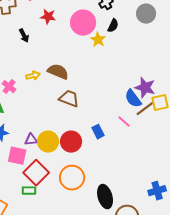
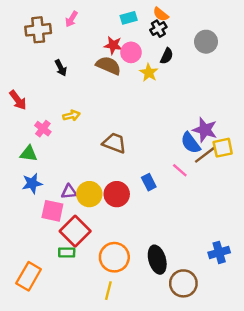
red star: (48, 17) -> (113, 45), moved
pink circle: (83, 23) -> (131, 52), size x0.7
brown semicircle: (58, 72) -> (108, 65), moved
orange circle: (72, 178) -> (114, 257), moved

